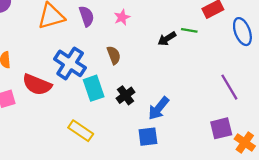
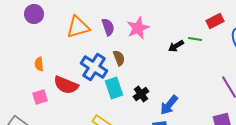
pink star: (122, 17) -> (138, 28), size x1.6
brown semicircle: (114, 55) -> (119, 58), moved

